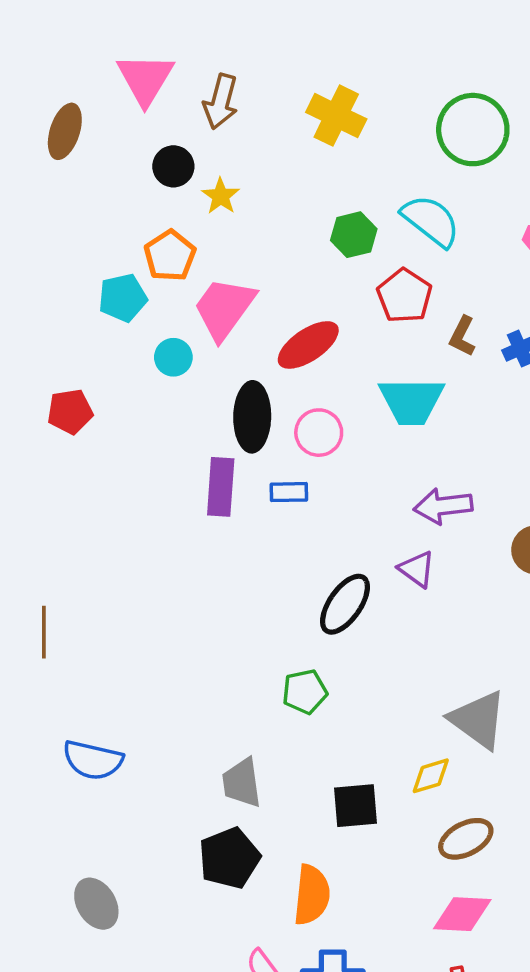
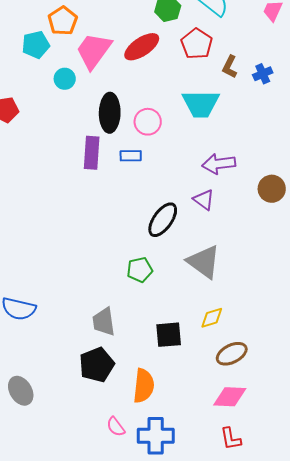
red ellipse: (308, 345) -> (142, 47), moved
gray triangle: (478, 720) -> (204, 262), moved

